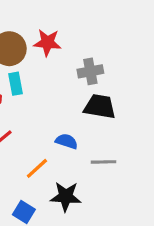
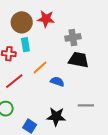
gray line: (104, 162) -> (86, 105), moved
orange line: (37, 168) -> (40, 68), moved

